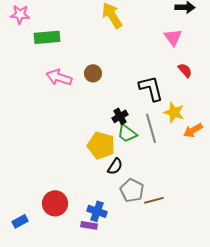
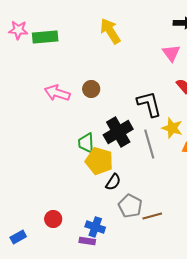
green rectangle: (47, 37) -> (45, 37), moved
black cross: (120, 116) -> (118, 132), size x1.8
green trapezoid: (127, 133) -> (86, 143), moved, turned 50
red circle: (55, 203) -> (53, 219), size x0.7

